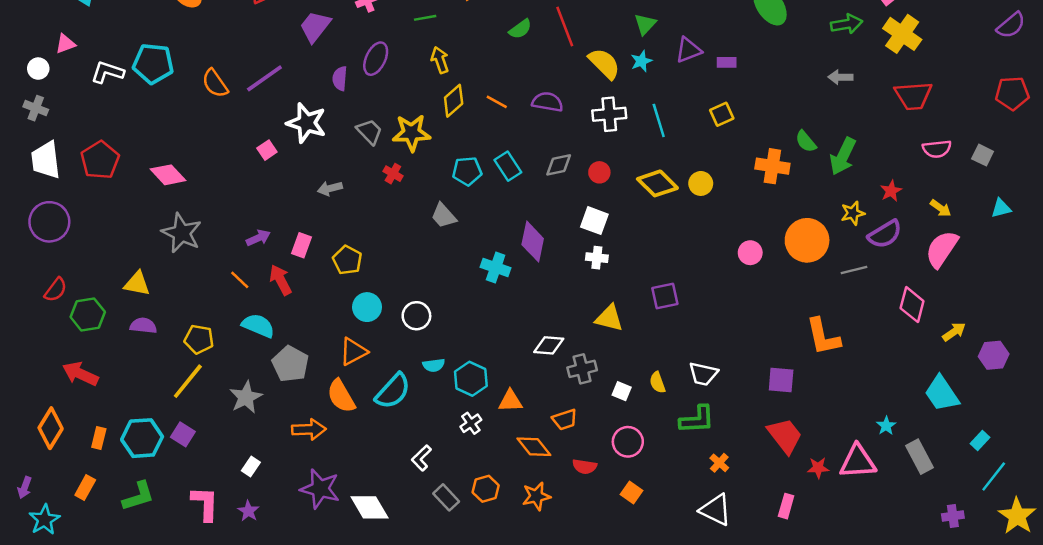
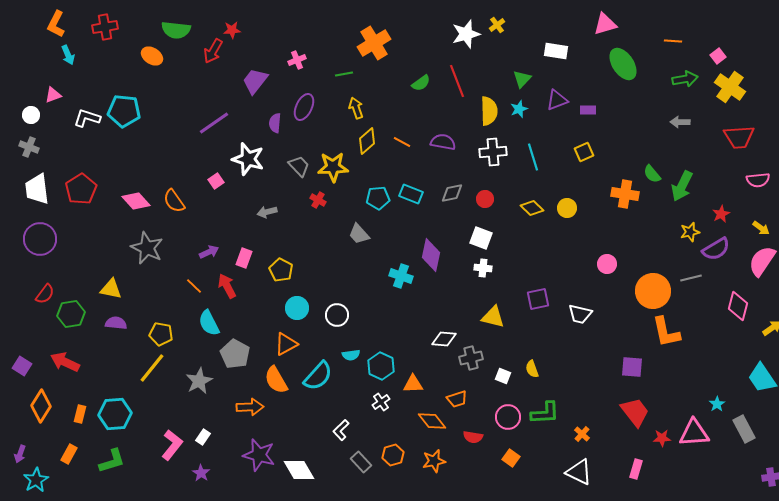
yellow semicircle: (604, 64) -> (489, 111), turned 44
orange semicircle: (215, 83) -> (174, 201), moved
cyan rectangle: (508, 166) -> (411, 194), turned -35
yellow diamond: (657, 183) -> (532, 208), size x0.7
orange circle: (807, 240) -> (653, 291), moved
cyan semicircle: (258, 326) -> (209, 323), turned -140
white trapezoid: (703, 374) -> (580, 314), moved
green L-shape: (697, 420) -> (545, 413), moved
purple square: (183, 434) -> (22, 366), moved
pink L-shape: (205, 504) -> (172, 445), moved, turned 36

